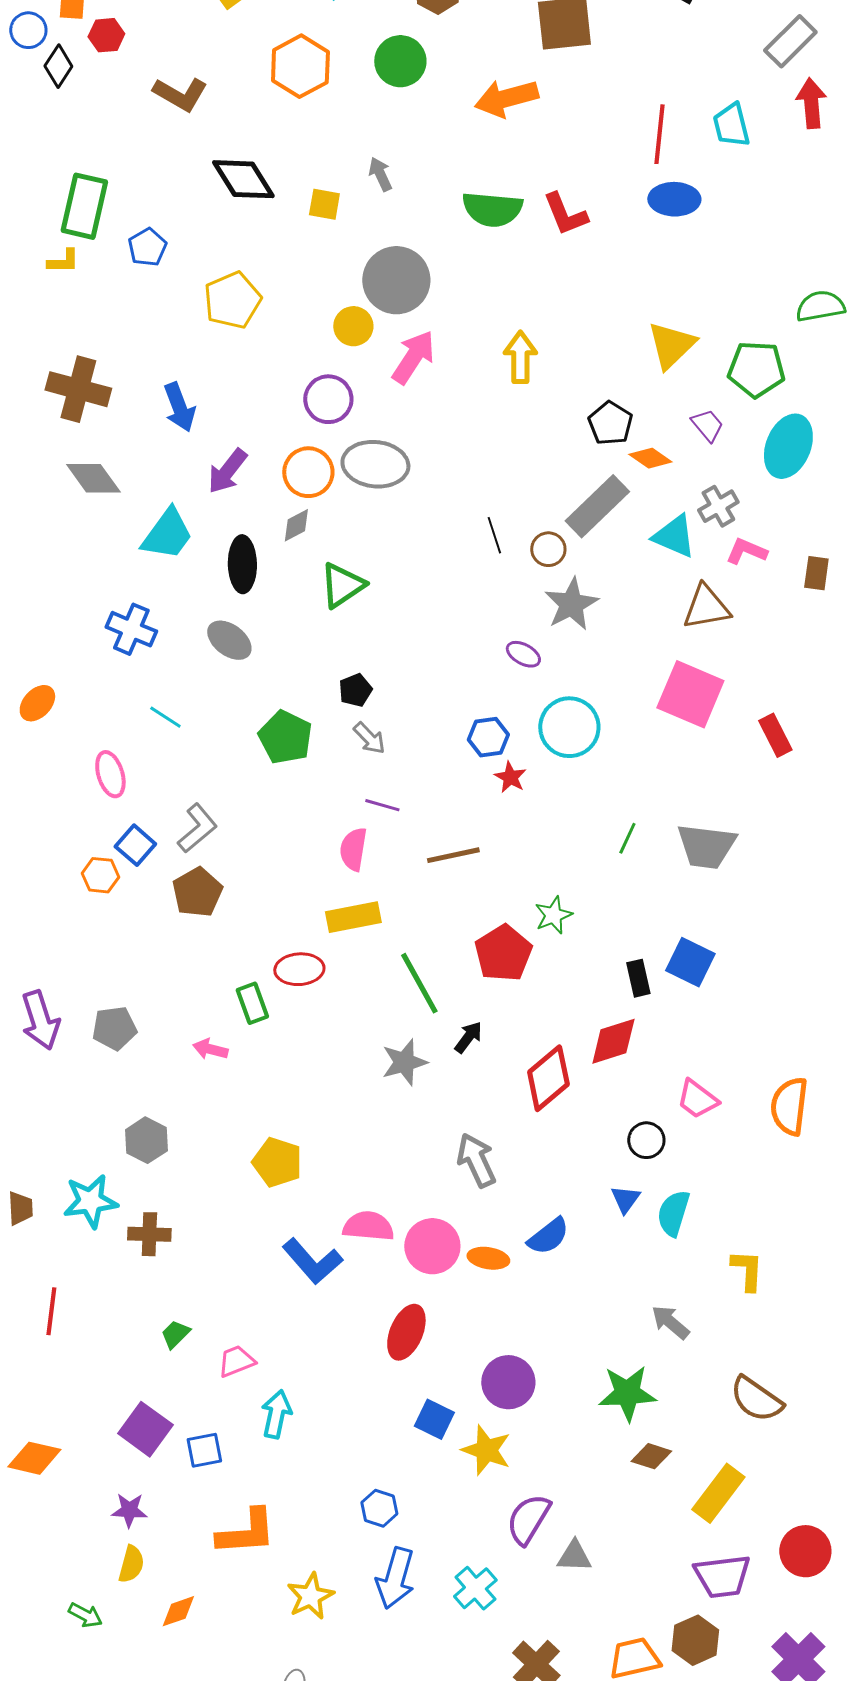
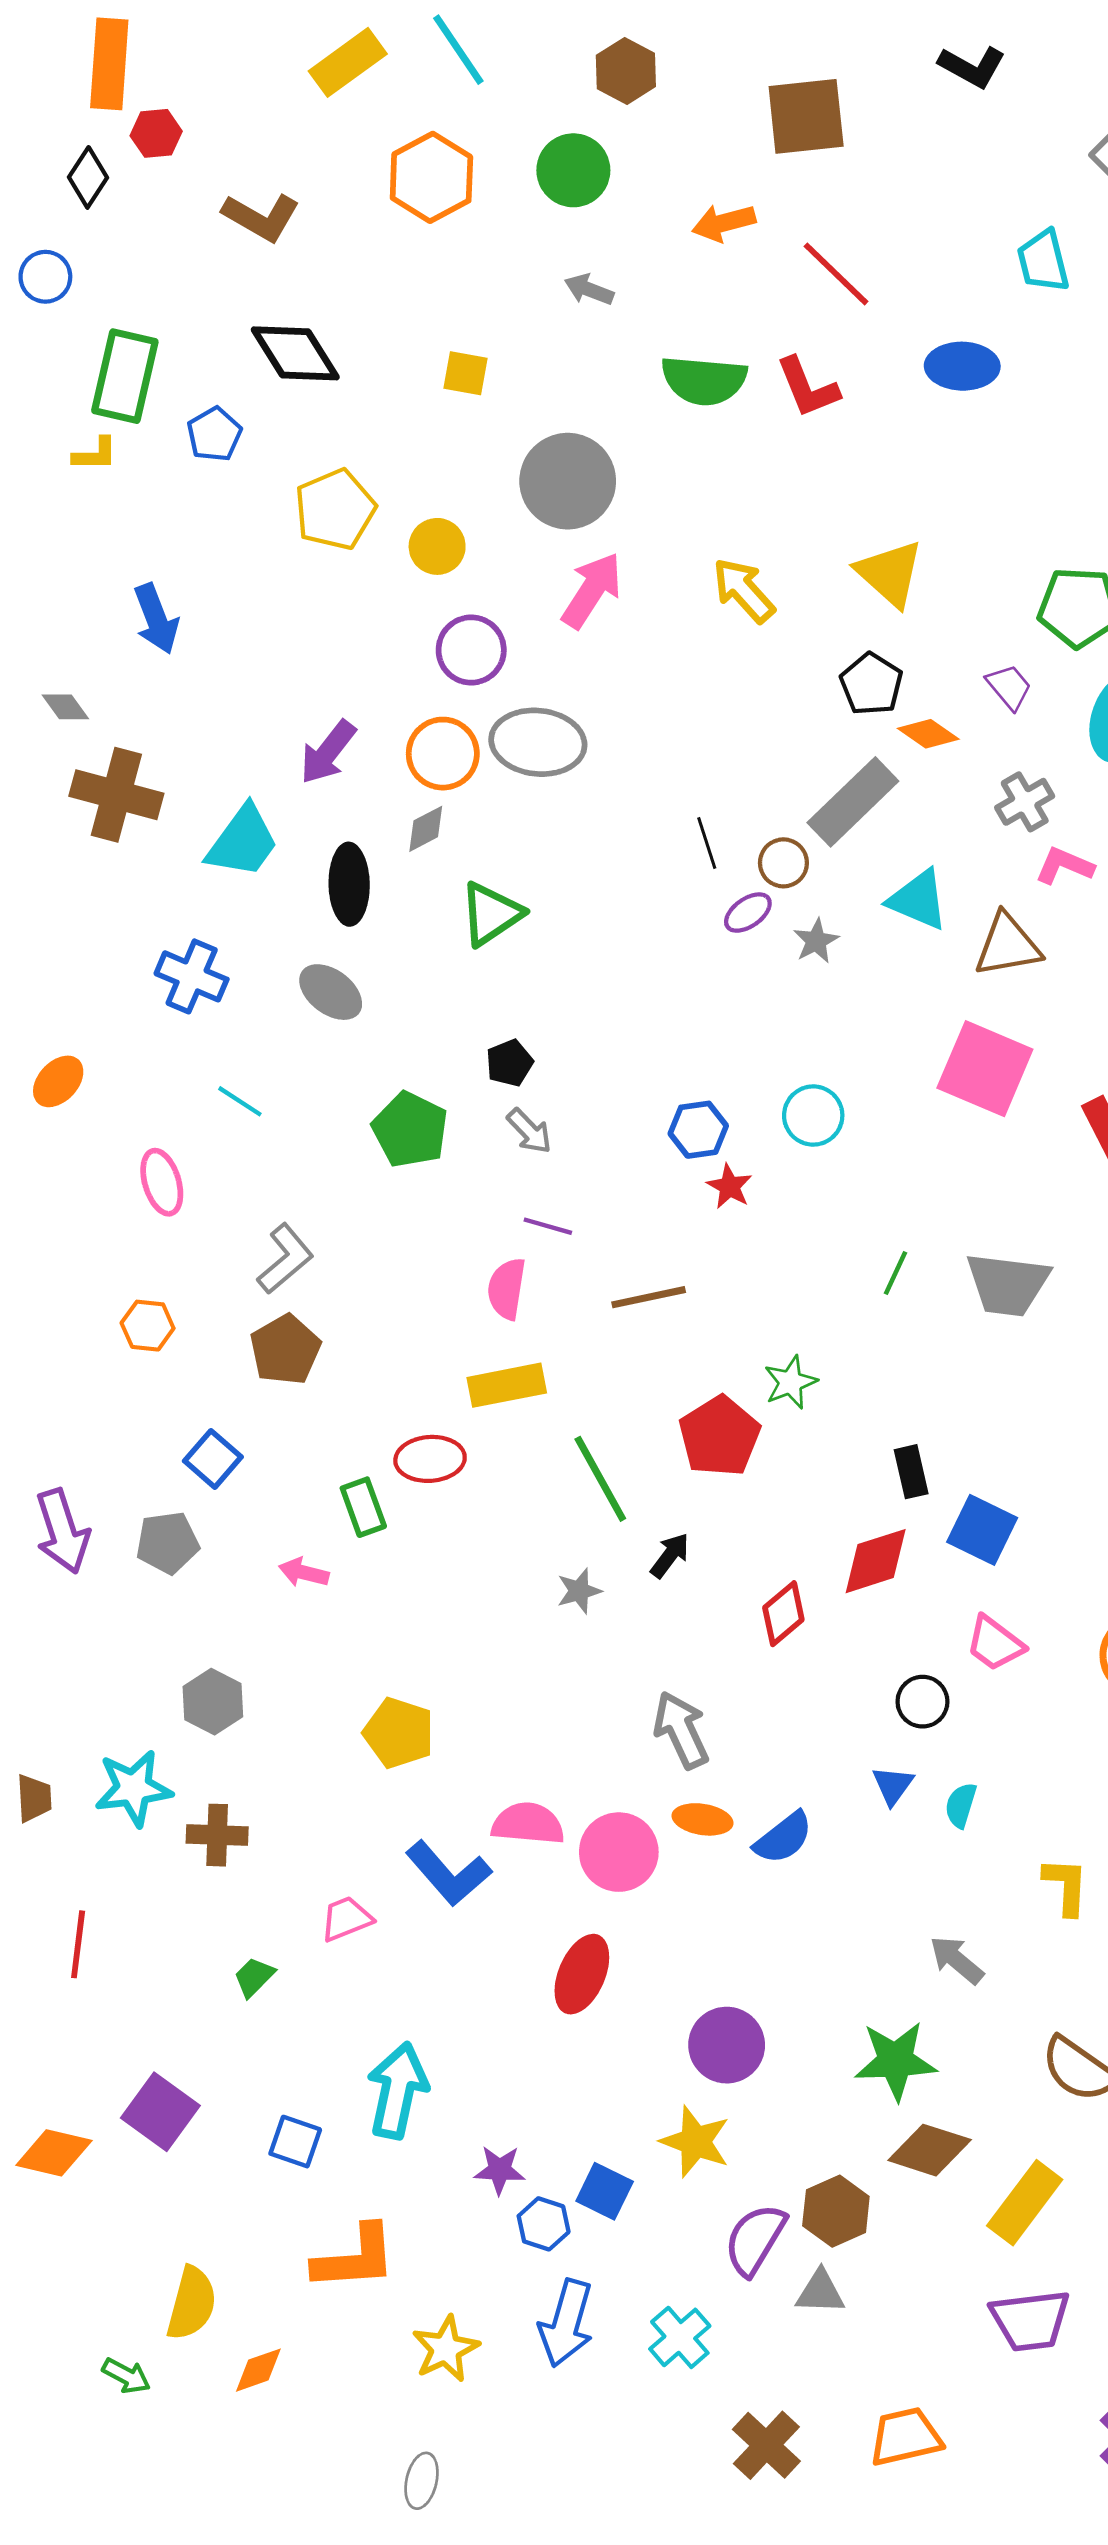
blue circle: (28, 30) -> (45, 277), moved
orange arrow: (506, 98) -> (724, 223), size x0.7
red line: (659, 134) -> (836, 274), moved, turned -52
gray arrow: (380, 174) -> (589, 290), moved, turned -44
black diamond: (243, 179) -> (295, 353), moved
yellow circle: (353, 326) -> (437, 546), moved
yellow triangle: (671, 345) -> (890, 573), moved, turned -34
yellow arrow: (520, 357) -> (744, 590), turned -42
brown cross: (78, 389) -> (116, 795), moved
blue arrow: (179, 407) -> (156, 619), moved
gray diamond: (93, 478) -> (65, 707), moved, size x0.6
cyan triangle: (674, 536) -> (918, 900), moved
gray star: (571, 604) -> (816, 941), size x0.6
purple ellipse: (523, 654) -> (748, 913), moved, turned -64
cyan circle: (569, 727) -> (813, 1115), size x0.7
blue square: (135, 845) -> (213, 1459), moved
blue square: (690, 962) -> (982, 1530), moved
gray star: (404, 1062) -> (579, 1591), size x0.7
red diamond: (548, 1078) -> (783, 1614), size x0.7
cyan semicircle: (673, 1213) -> (961, 1805), size x0.7
orange ellipse: (488, 1258) -> (703, 1819), moved
pink trapezoid: (236, 1361) -> (346, 1919), moved
cyan arrow: (276, 1414) -> (397, 2090), size x1.4
blue square: (434, 1419) -> (605, 2191), moved
purple square: (145, 1429) -> (160, 2112), moved
blue square: (204, 1450) -> (295, 2142), turned 30
brown diamond: (651, 1456) -> (930, 2150), size x1.4
purple star: (129, 1510) -> (500, 2170), moved
yellow semicircle: (131, 1564) -> (192, 2303), size x1.4
brown hexagon: (695, 1640) -> (836, 2211), moved

